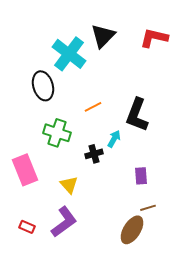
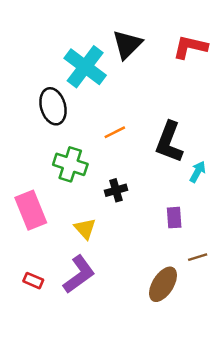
cyan arrow: (114, 139) -> (198, 172), moved
brown line: (148, 208) -> (198, 257), moved

